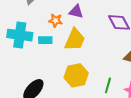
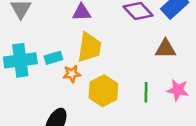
orange star: (55, 20) -> (72, 74), moved

